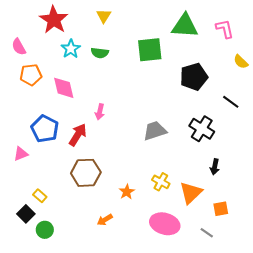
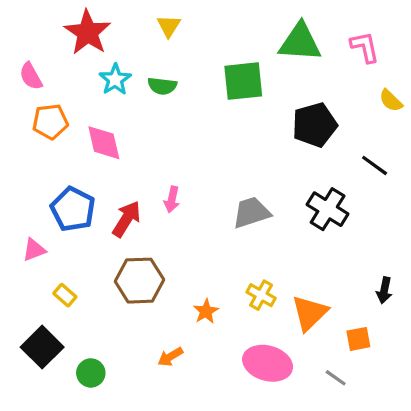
pink arrow: (100, 112) -> (172, 199), moved
black arrow: (215, 167) -> (384, 290), moved
yellow rectangle: (40, 196) -> (65, 295), moved
black square: (26, 214) -> (42, 347), size x1.4
green circle: (45, 230) -> (91, 373), moved

